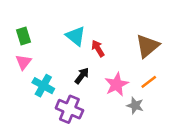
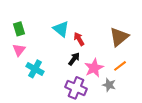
black arrow: (82, 76) -> (74, 59), moved
purple cross: (69, 109) -> (76, 88), moved

